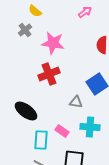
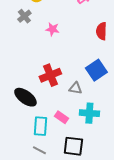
pink star: (53, 43) -> (52, 29), size x0.6
red cross: (49, 74) -> (50, 75), moved

